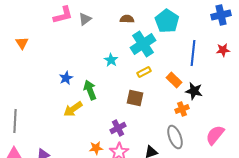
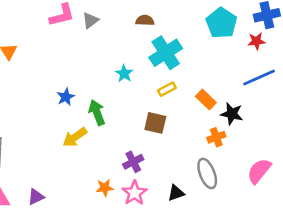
cyan pentagon: (167, 21) -> (221, 23), moved
red star: (223, 50) -> (256, 41), moved
blue line: (193, 53) -> (259, 77), moved, turned 60

